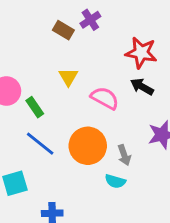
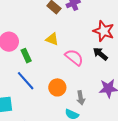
yellow triangle: (68, 77) -> (52, 39), turned -48
orange circle: (88, 146) -> (57, 87), size x0.7

